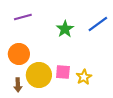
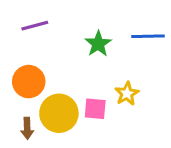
blue line: (98, 24) -> (148, 36), turned 35
yellow star: (84, 77) -> (127, 94), moved

